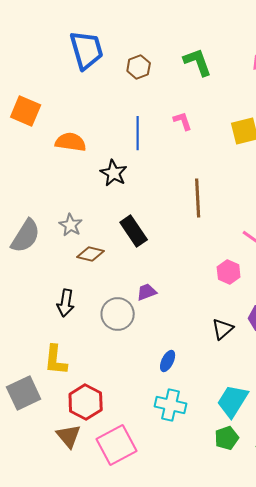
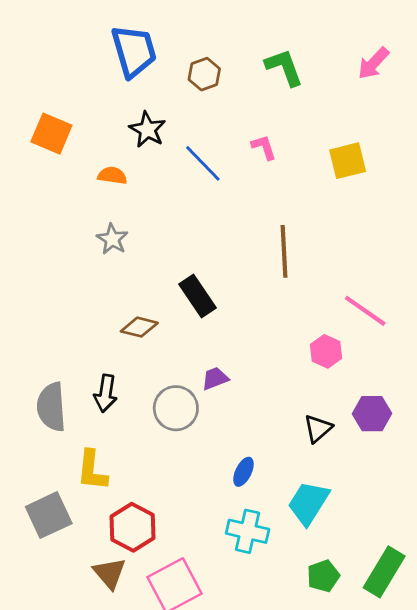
blue line: (138, 133) -> (203, 163), turned -44
orange semicircle: (71, 142) -> (112, 176), size x0.7
black star: (114, 173) -> (147, 130), moved
gray star: (71, 225) -> (112, 239), moved
gray semicircle: (26, 236) -> (51, 407), moved, turned 144
cyan trapezoid: (233, 401) -> (308, 503), moved

